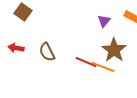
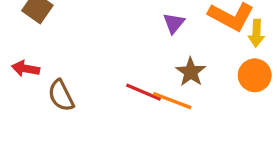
brown star: (114, 50) -> (191, 72), size x0.7
brown semicircle: (47, 52) -> (61, 96), moved

